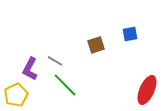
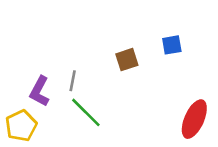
gray line: (55, 61) -> (73, 81), turned 70

